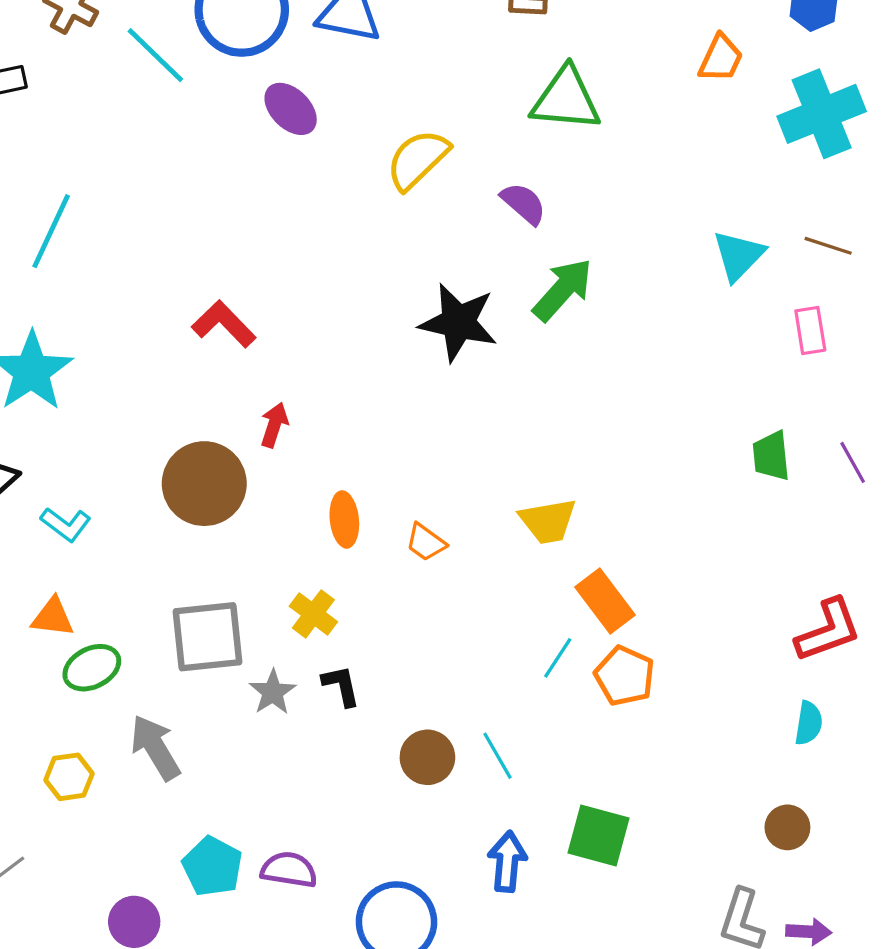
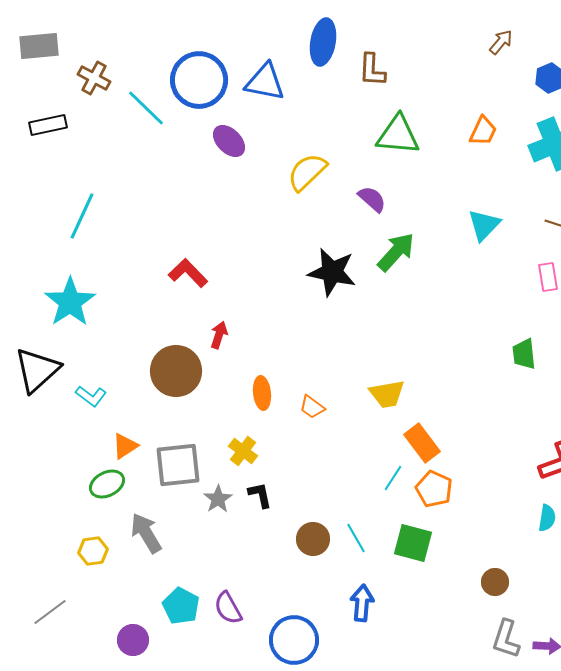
orange trapezoid: (721, 58) -> (483, 131), moved
cyan triangle: (739, 256) -> (484, 225), moved
orange triangle: (53, 617) -> (125, 446), moved, turned -40
brown circle: (787, 827) -> (495, 582), moved
green square: (598, 836) -> (413, 543), moved
purple semicircle: (289, 870) -> (228, 608), turned -128

